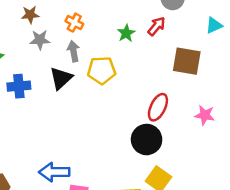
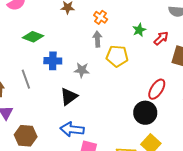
red arrow: (156, 26) -> (161, 38), moved
gray star: (40, 40) -> (82, 70), moved
black triangle: (61, 78) -> (69, 97), moved

